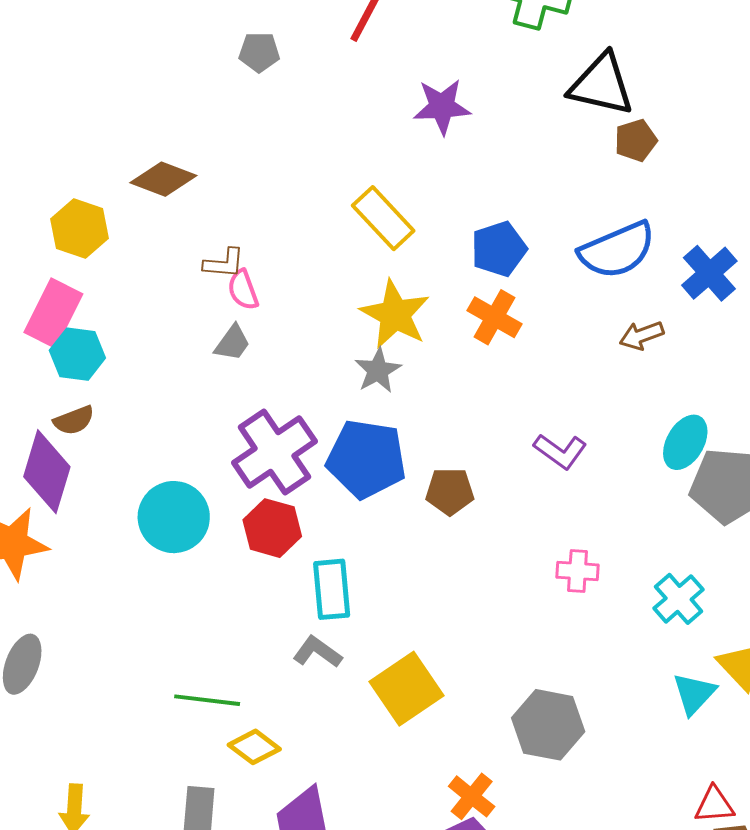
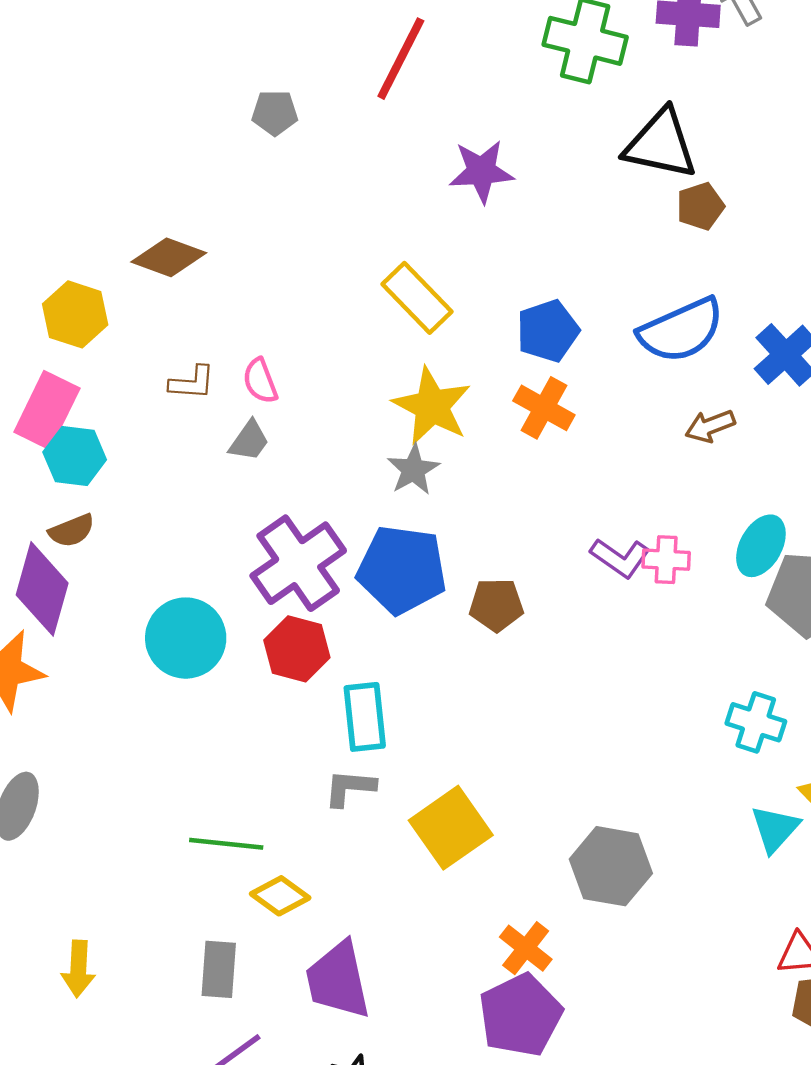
brown L-shape: (224, 263) -> (192, 383), moved
pink cross: (578, 571) -> (666, 560), moved
cyan cross: (679, 599) -> (756, 722), turned -30
gray L-shape: (317, 652) -> (350, 788), turned -30

